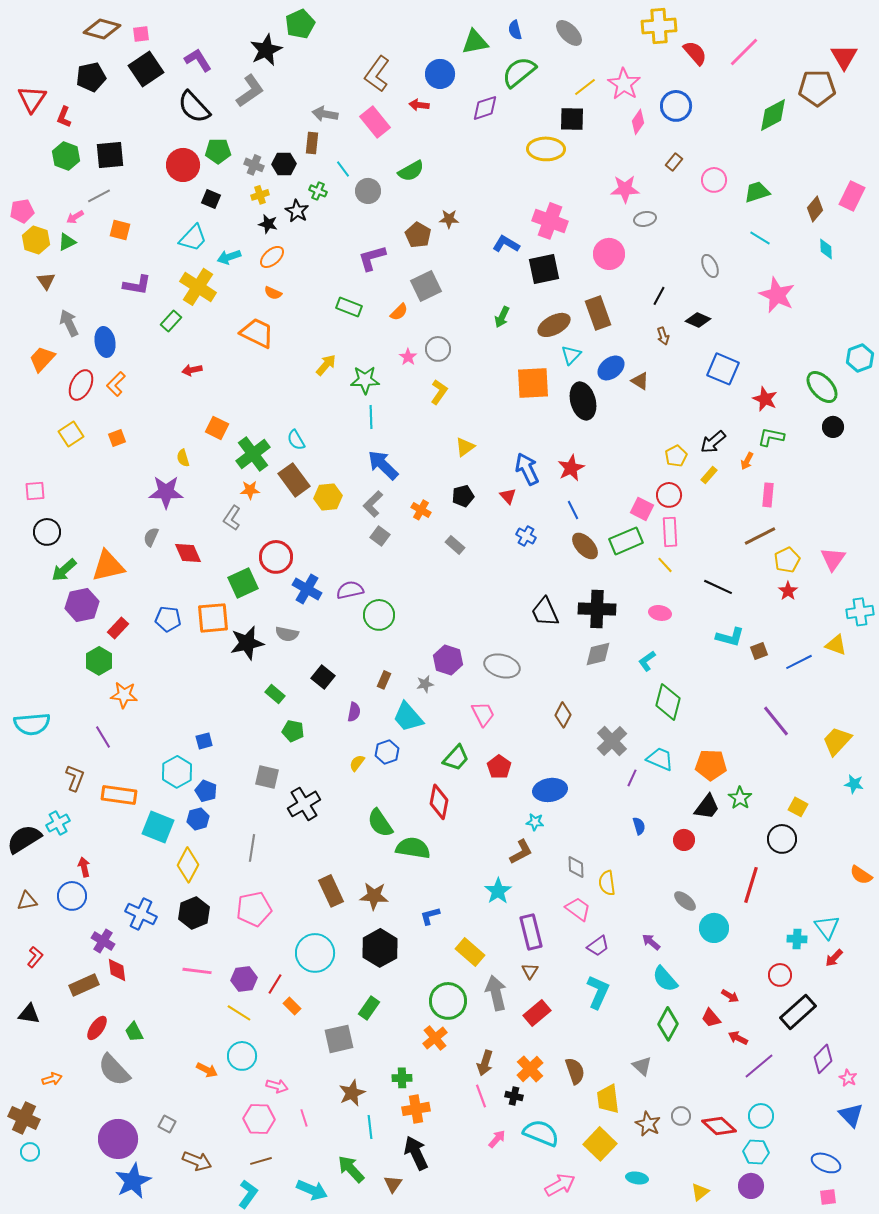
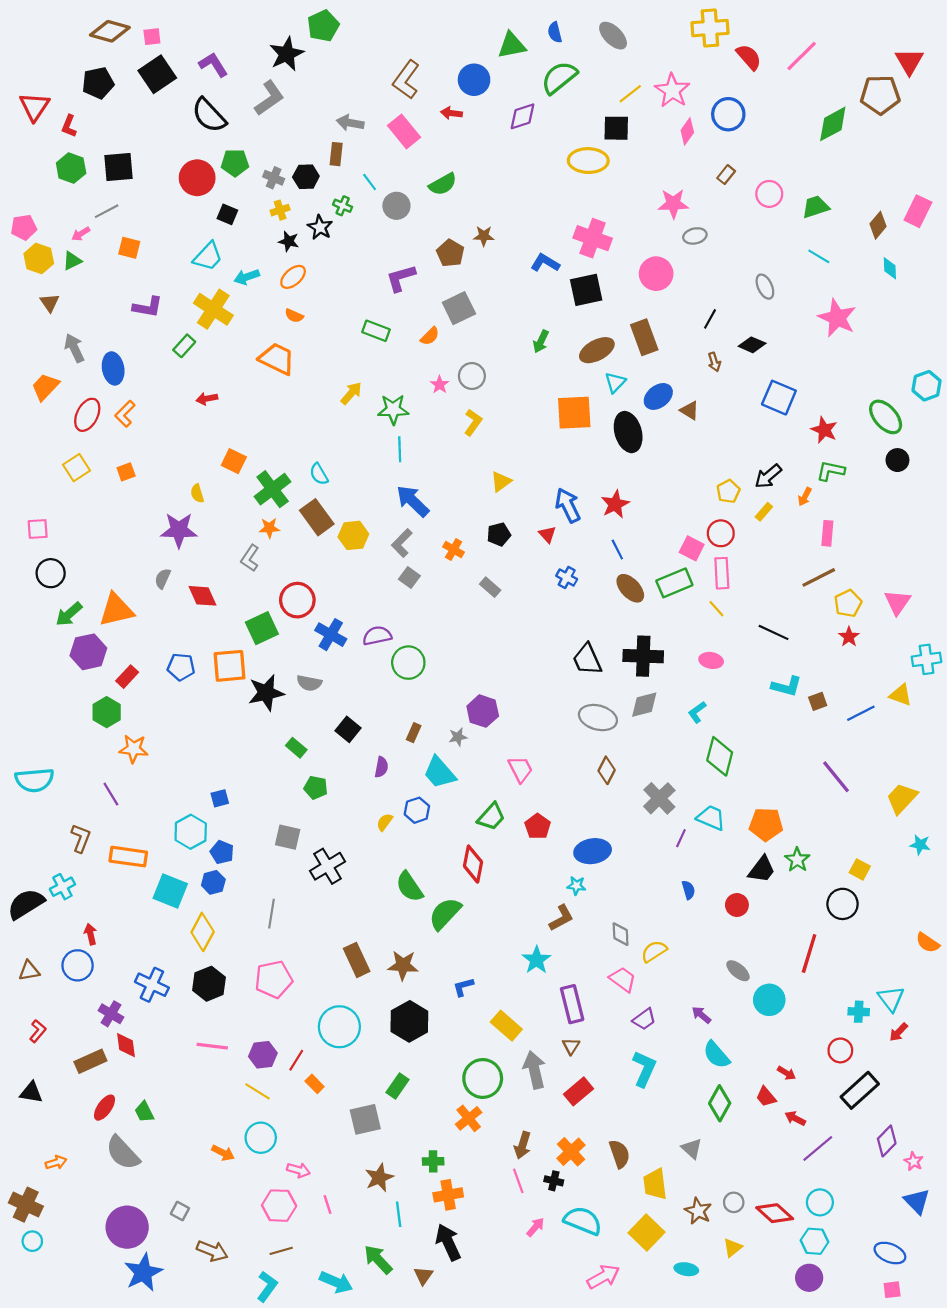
gray ellipse: (502, 666) -> (598, 718), moved
green semicircle: (413, 848) -> (445, 914), turned -56
yellow semicircle: (607, 883) -> (654, 951), turned 65
yellow triangle: (700, 1192) -> (733, 1248), moved

